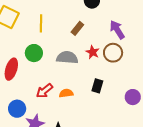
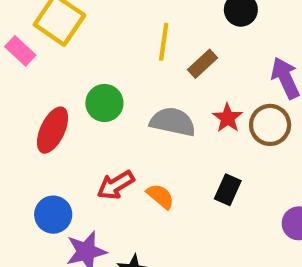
yellow line: (41, 23) -> (164, 42), moved
orange semicircle: (66, 93) -> (160, 196), turned 40

